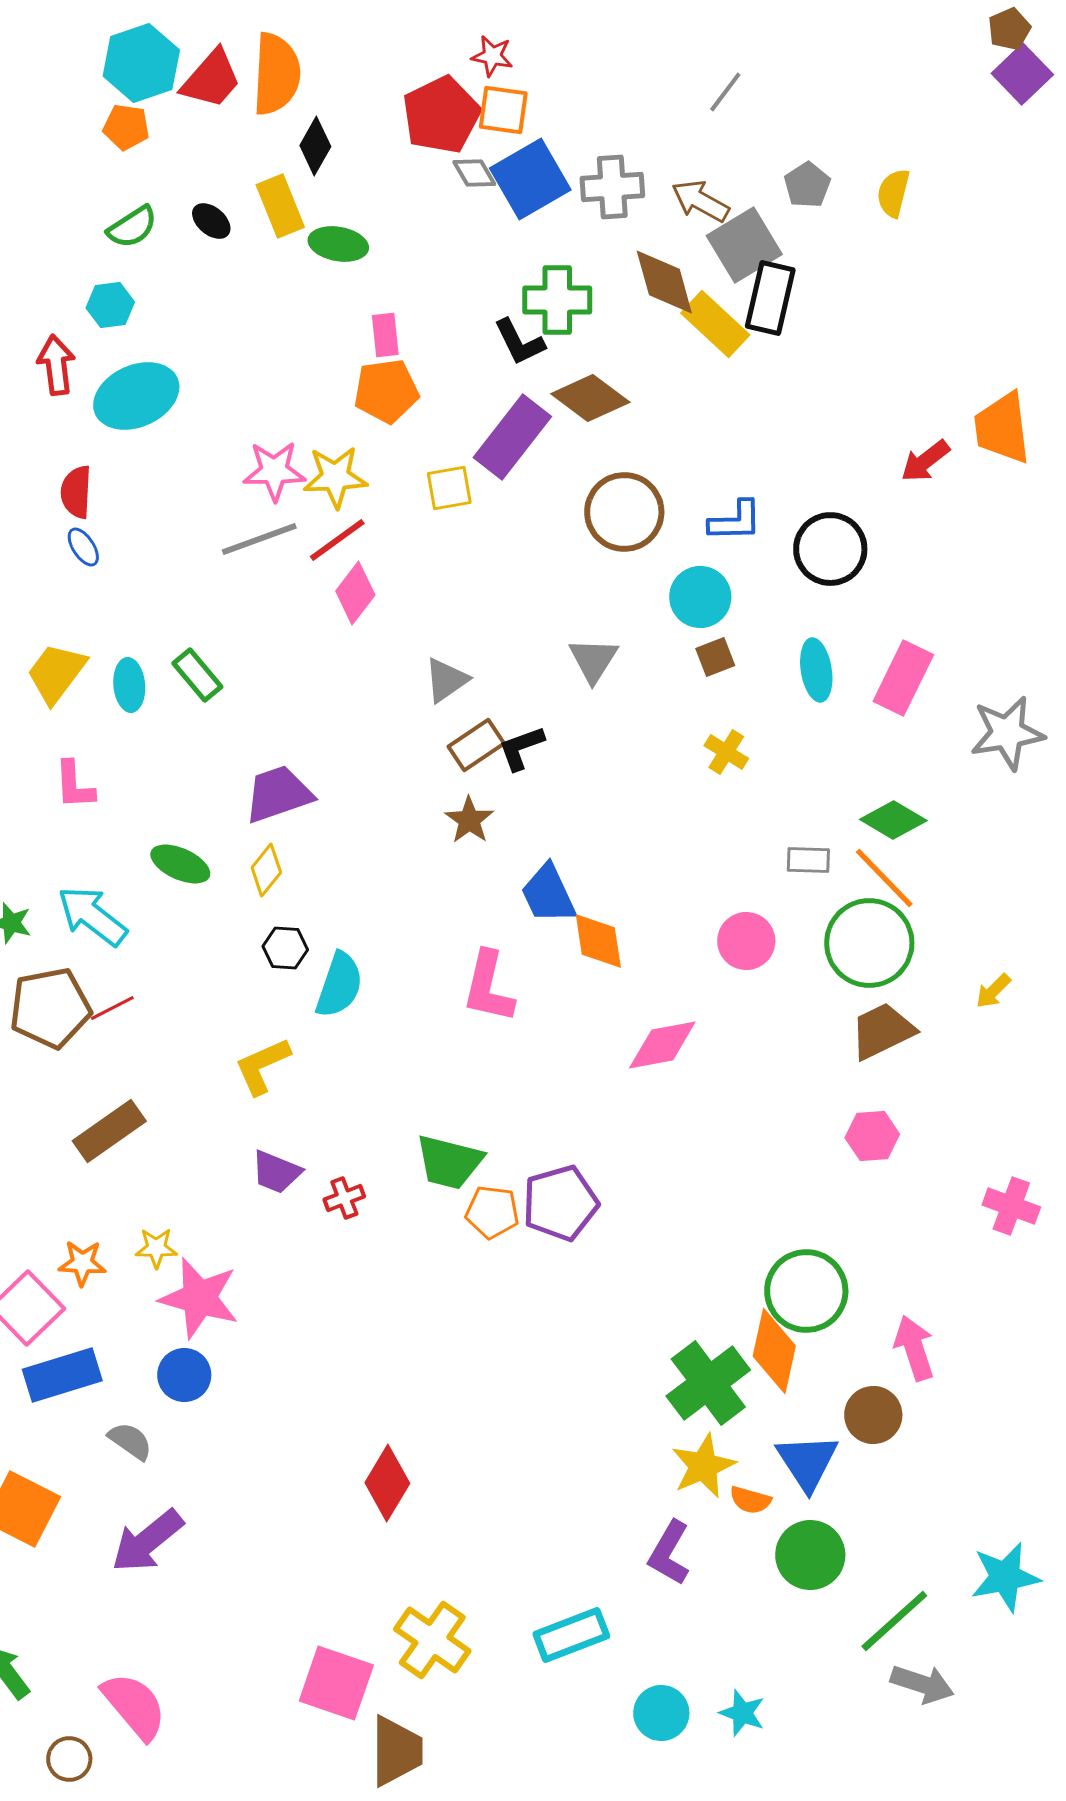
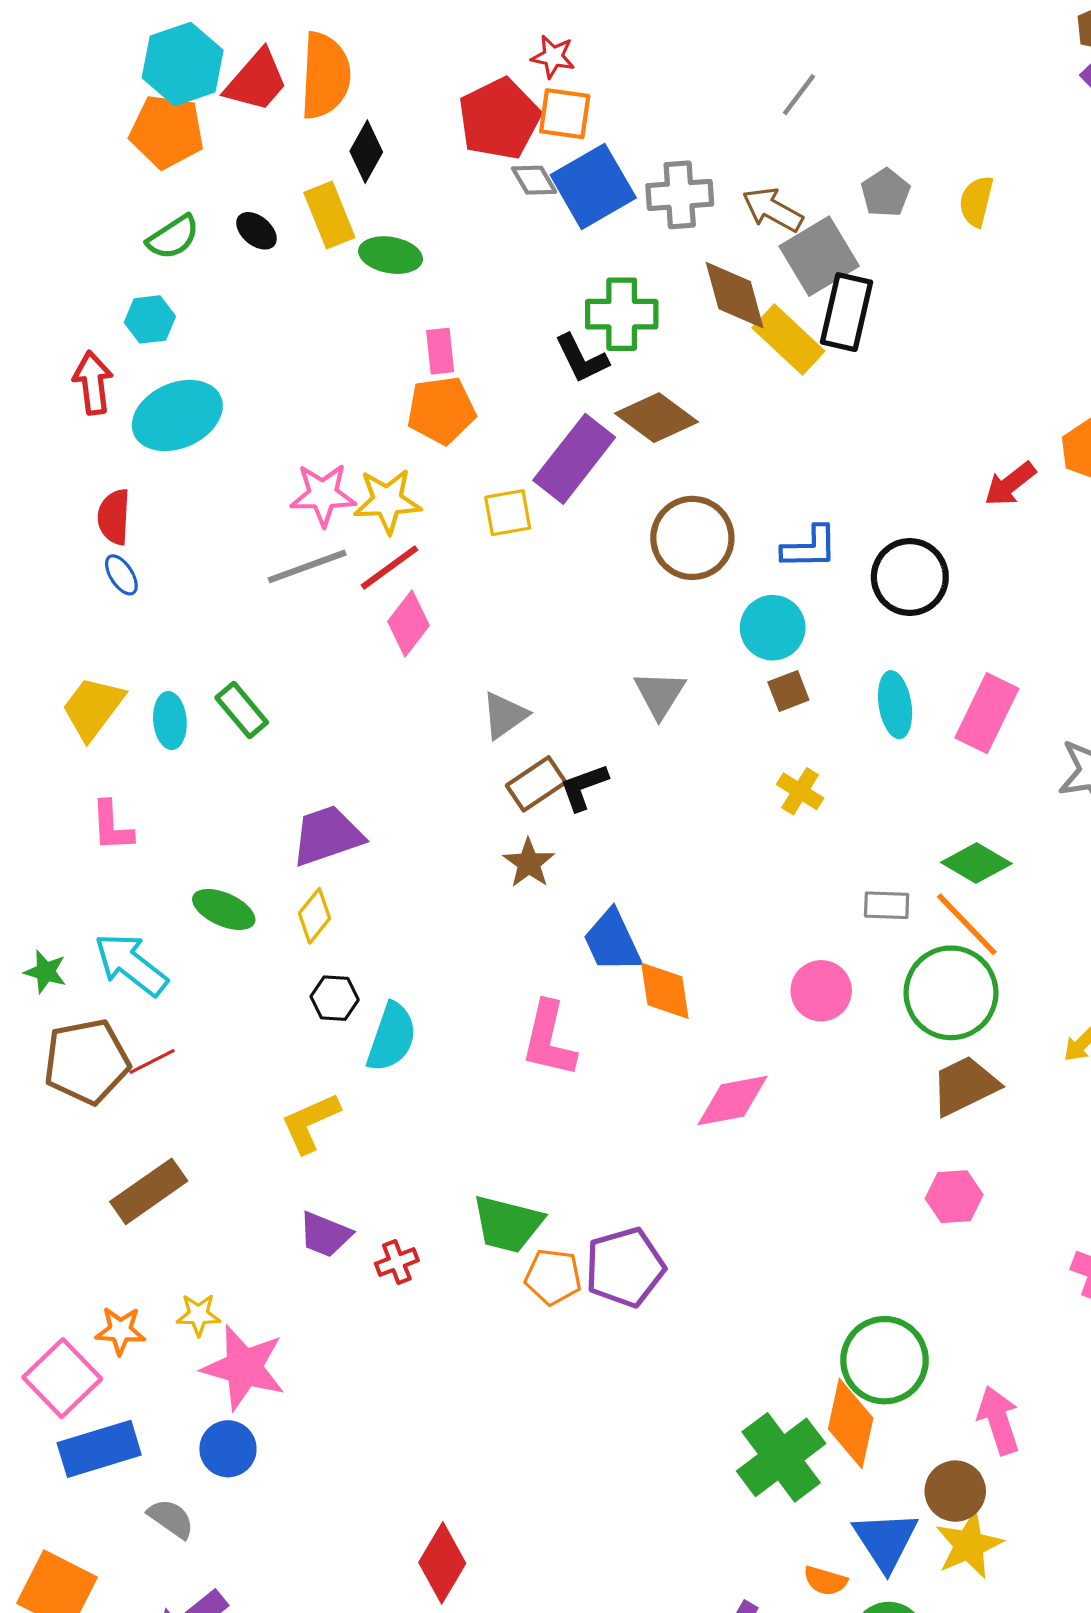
orange pentagon: (126, 127) -> (167, 132), size x1.5
yellow star: (703, 1466) -> (969, 1545), moved

